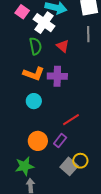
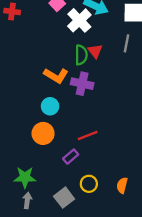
green semicircle: (35, 46) -> (81, 55), moved
orange circle: (38, 141) -> (43, 133), moved
gray square: (69, 166) -> (64, 198), moved

